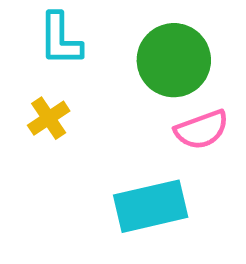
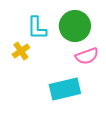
cyan L-shape: (60, 39) -> (37, 28), moved

